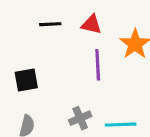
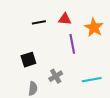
gray cross: (80, 118) -> (56, 76), moved

